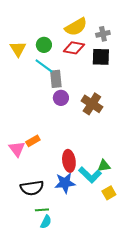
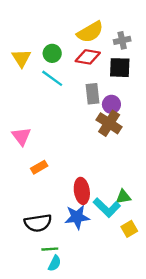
gray rectangle: (56, 79) -> (92, 94), moved
purple circle: (61, 98) -> (111, 104), moved
pink triangle: (17, 149) -> (21, 136), moved

